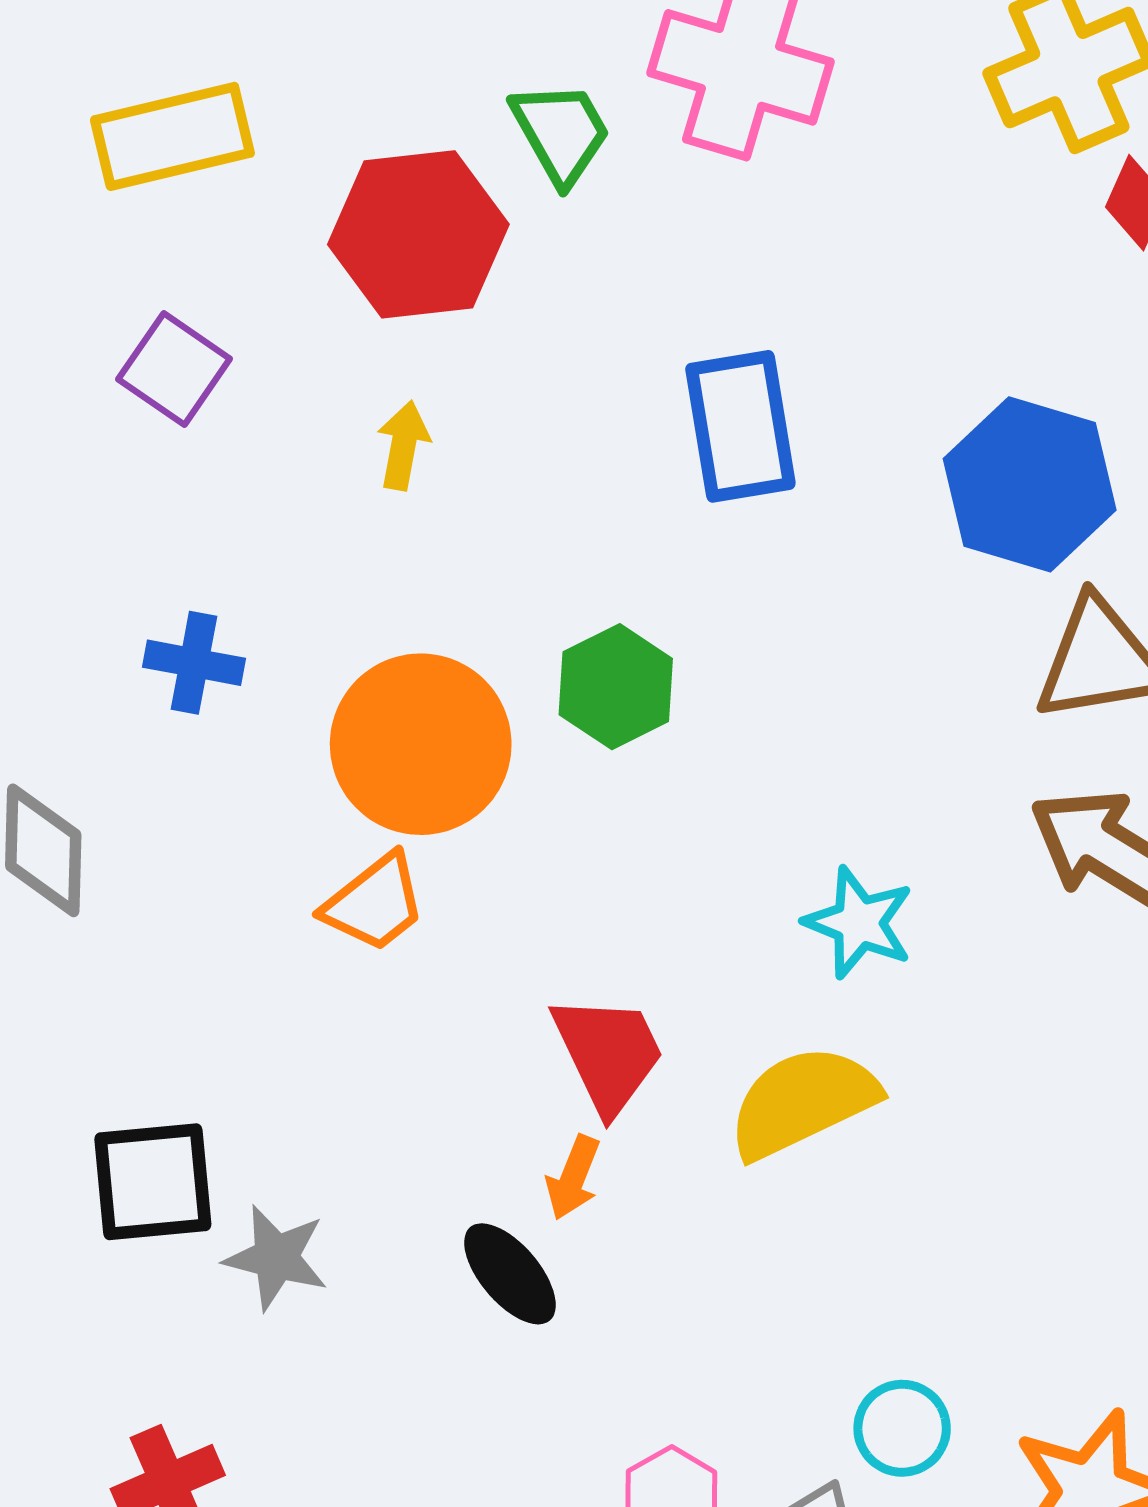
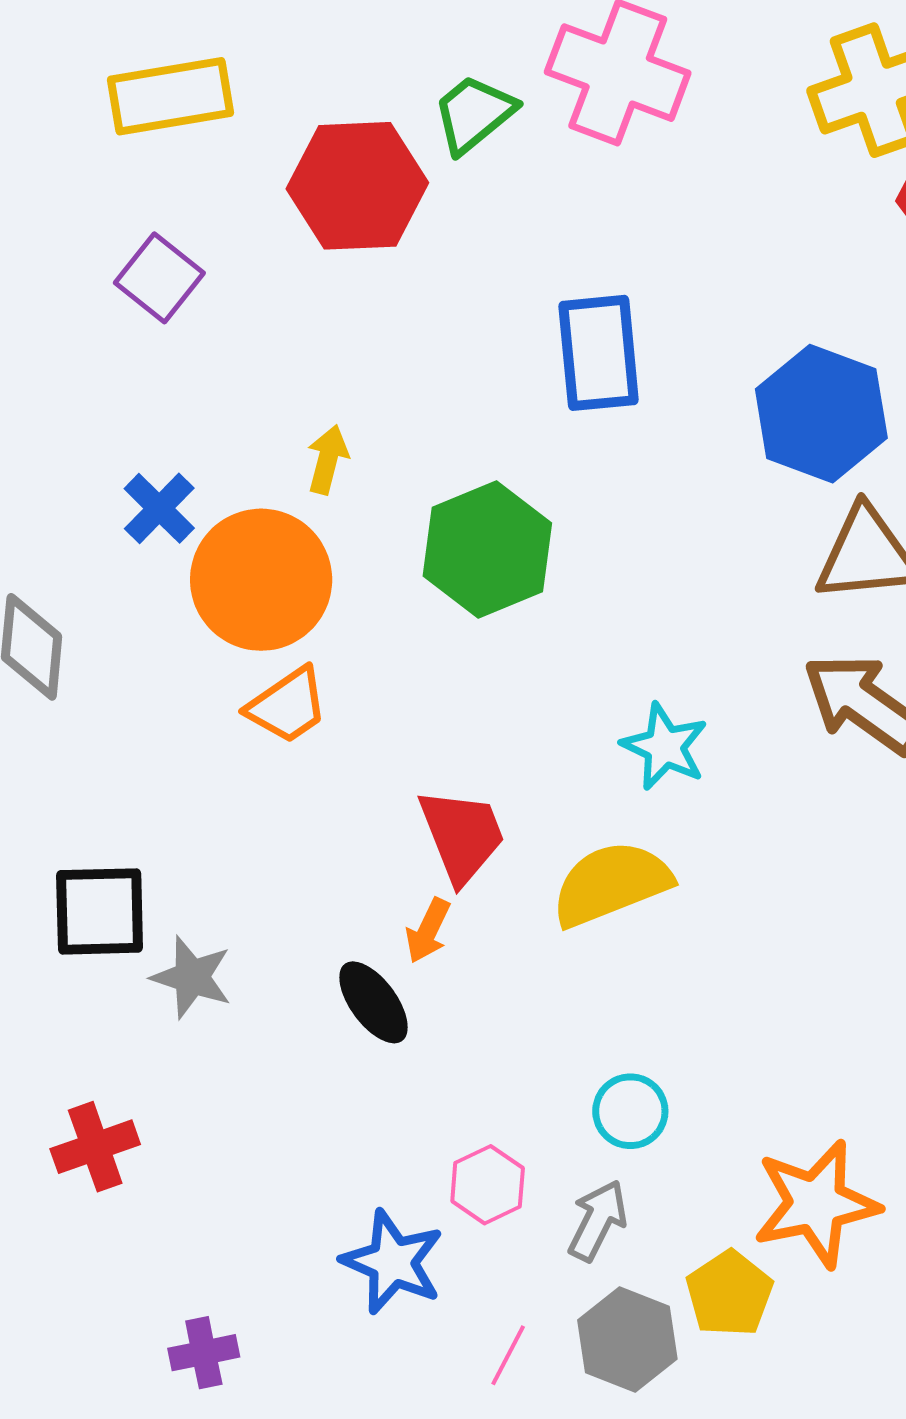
green trapezoid: (561, 132) -> (474, 114), turned -104
yellow arrow: (403, 445) -> (328, 460), moved
blue cross: (194, 663) -> (159, 508), turned 30
green hexagon: (616, 687) -> (487, 549), size x1.4
orange circle: (421, 744) -> (261, 580), moved
cyan circle: (902, 1428) -> (630, 1111), moved

